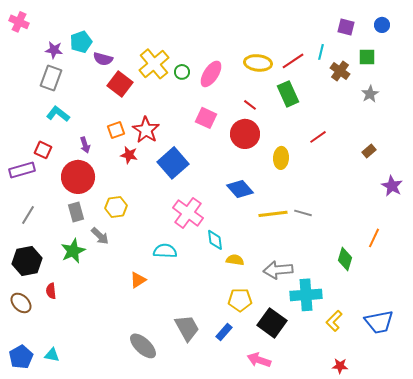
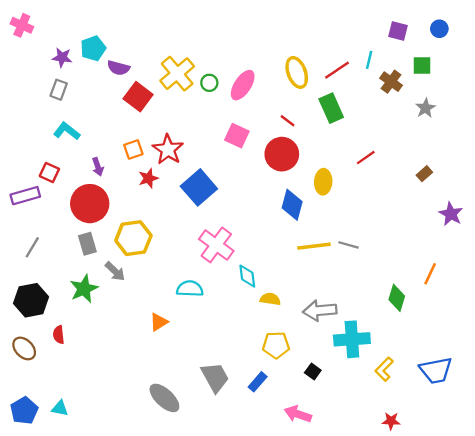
yellow ellipse: (258, 63) -> (297, 72), turned 64
gray rectangle: (51, 78) -> (59, 90), size x0.7
red star: (129, 155) -> (148, 178), turned -30
blue diamond: (240, 189) -> (292, 205), moved, turned 56
yellow hexagon: (116, 207) -> (133, 238), size x1.4
black square: (272, 323) -> (313, 371), size x0.5

